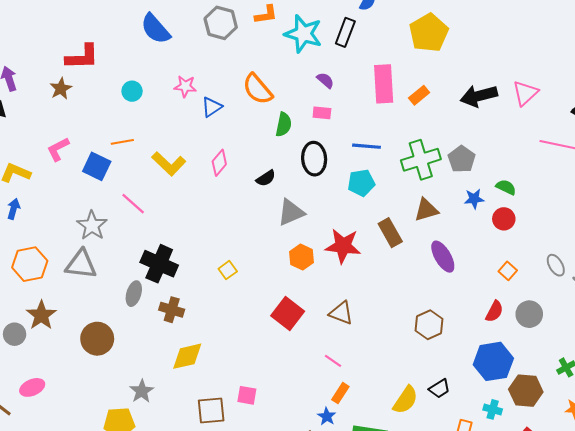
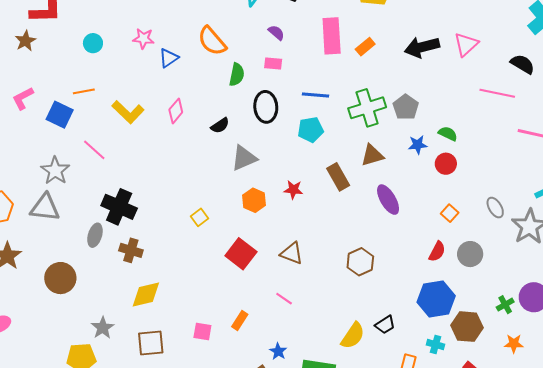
red star: (343, 246) -> (293, 190), size x0.6
yellow square: (228, 270) -> (199, 217), moved
brown hexagon: (429, 325) -> (360, 262), moved
orange rectangle: (340, 393) -> (240, 321), moved
brown square: (211, 411) -> (151, 343), moved

